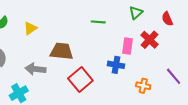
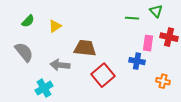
green triangle: (136, 13) -> (156, 11), turned -32
green line: (98, 22) -> (132, 18), moved
red cross: (149, 40) -> (169, 37), turned -30

